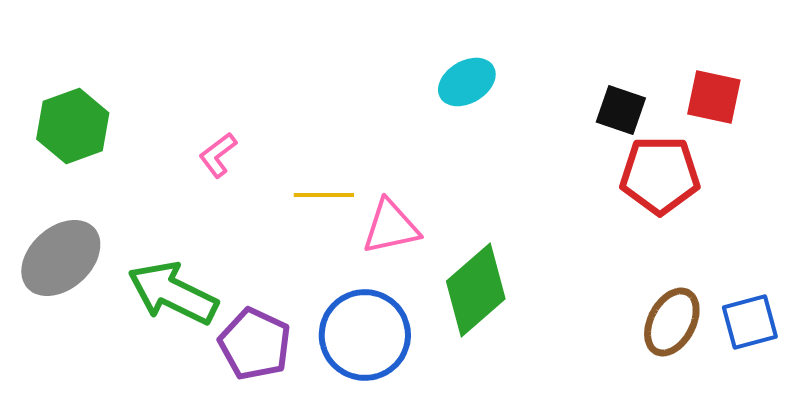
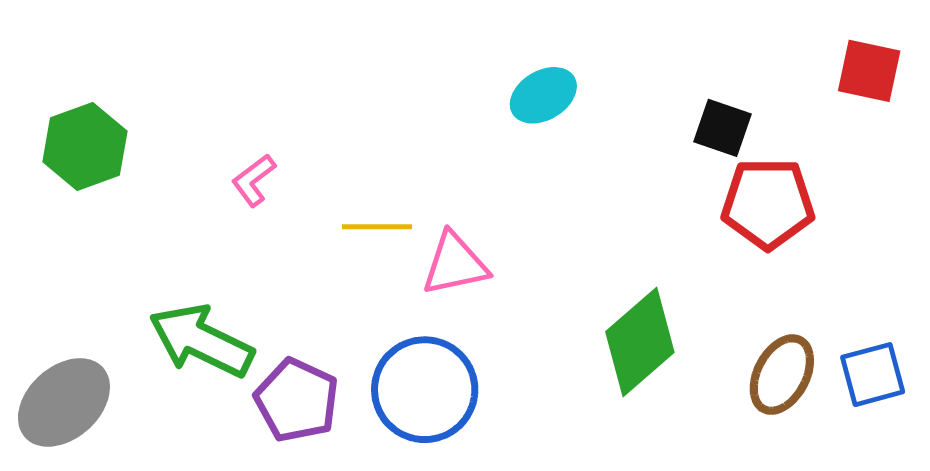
red square: (714, 97) -> (869, 71), moved
gray ellipse: (61, 258) -> (64, 402), moved
green diamond: (476, 290) -> (640, 342), moved

